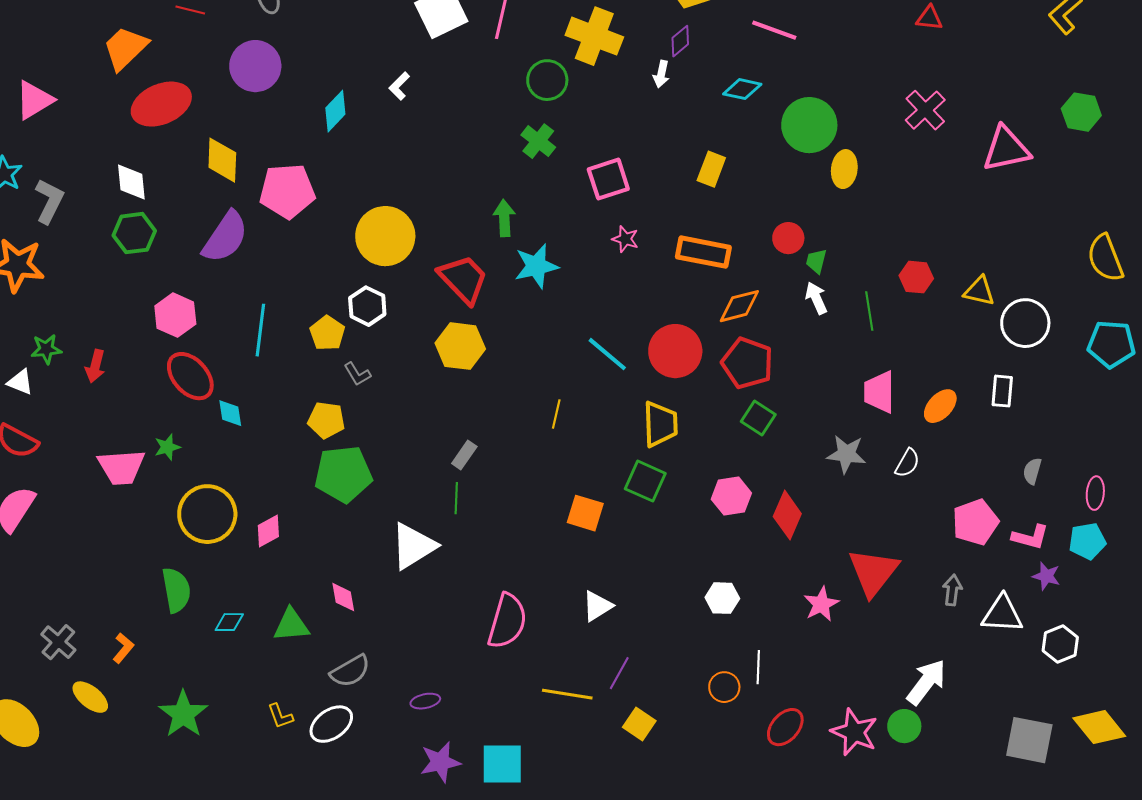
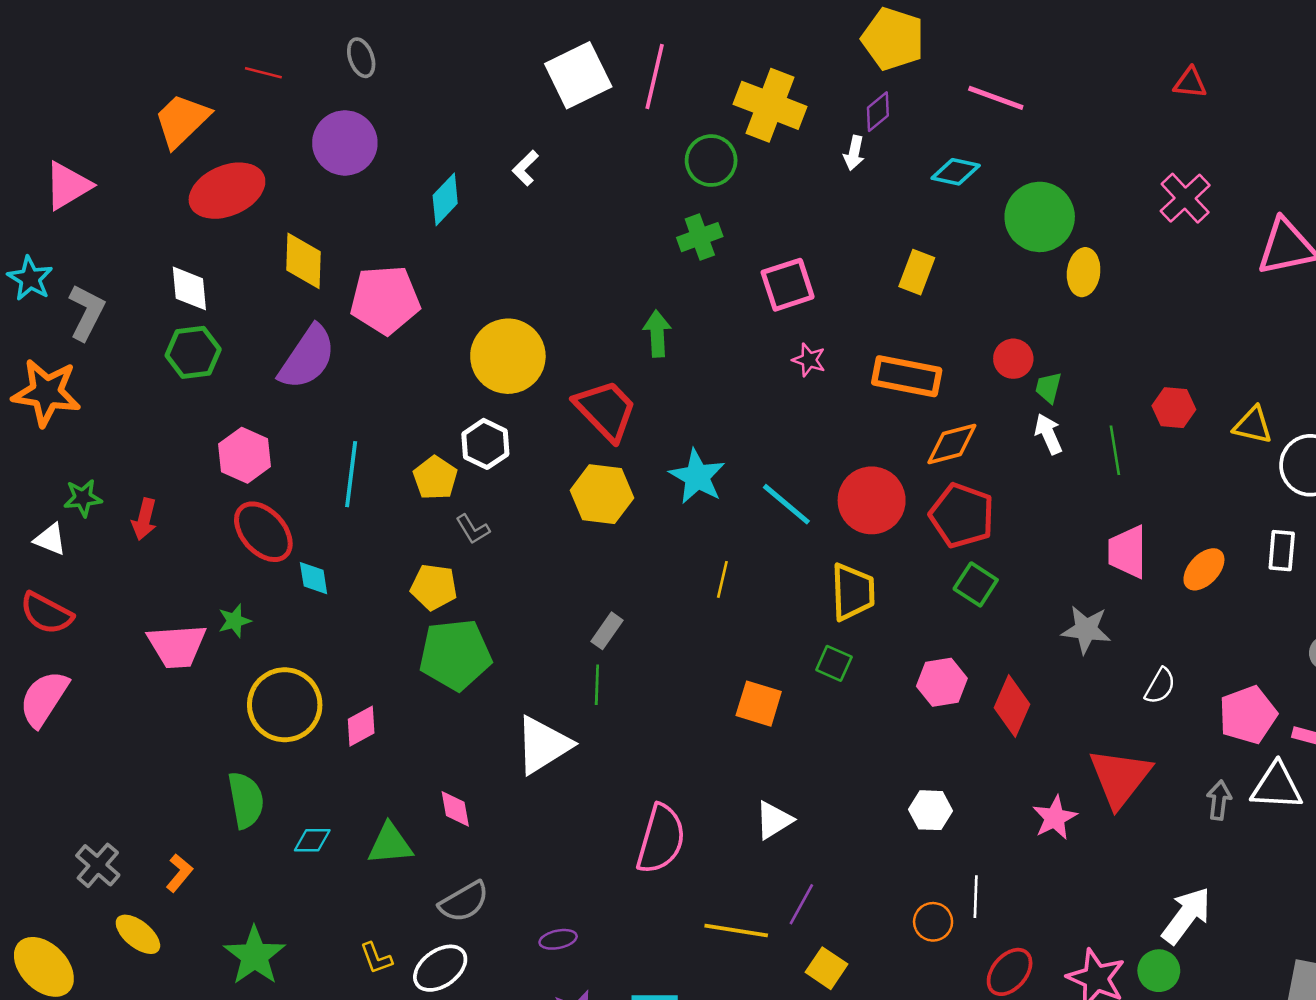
green cross: (538, 141) -> (700, 237), turned 32
cyan star: (536, 266) -> (697, 477), moved, turned -30
white semicircle: (907, 463) -> (1160, 686), moved
green square: (645, 481) -> (834, 663), size x0.7
white triangle: (1002, 614) -> (1277, 786), moved

